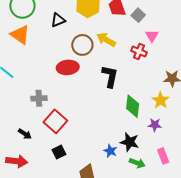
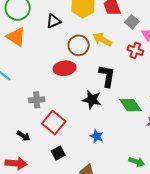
gray square: (138, 15) -> (132, 22), moved
green diamond: (133, 106) -> (131, 105), turned -40
black star: (130, 142) -> (92, 100), moved
blue star: (110, 151) -> (97, 136), moved

